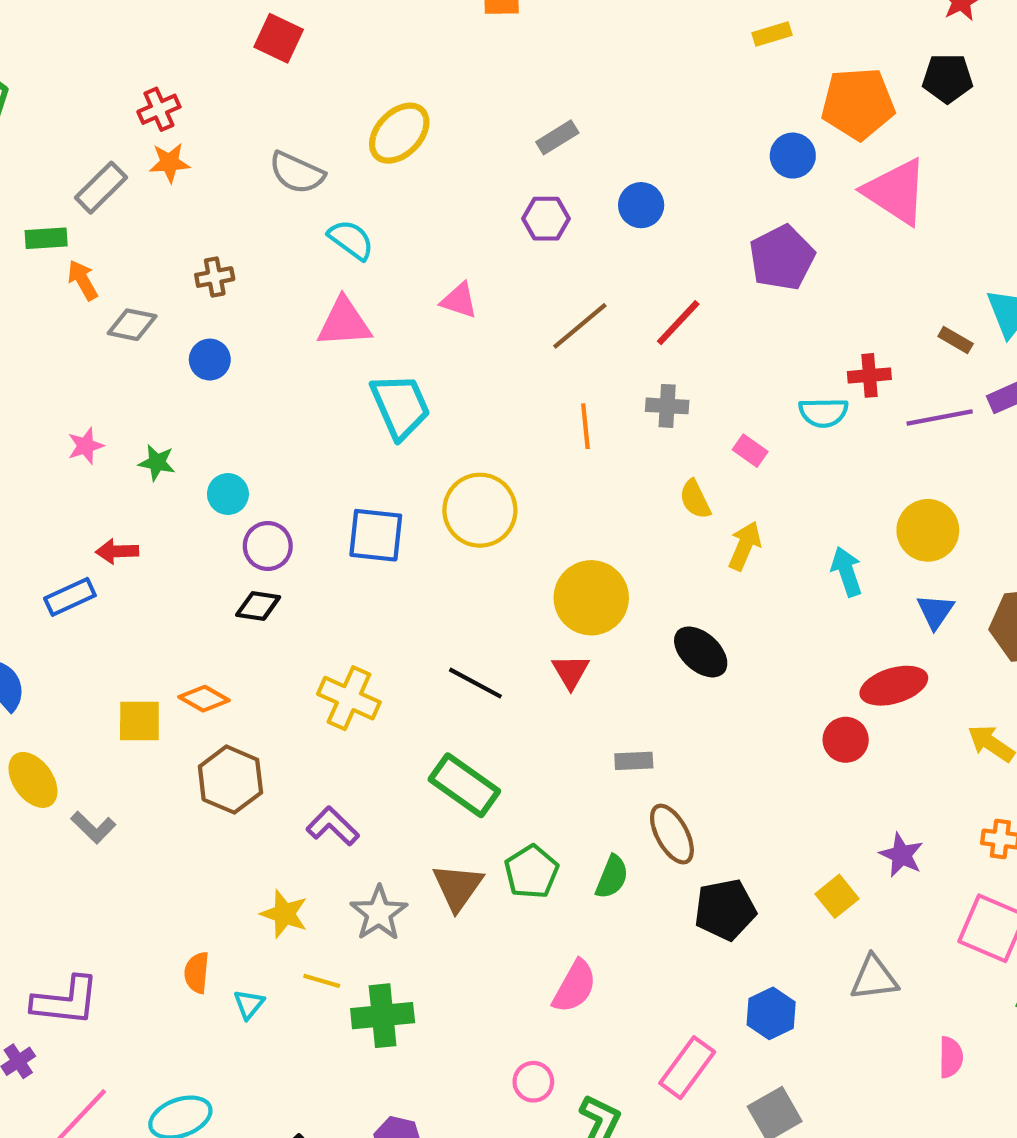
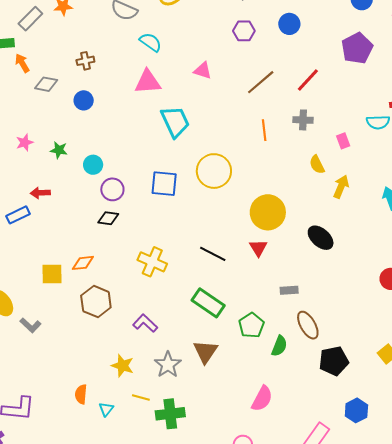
pink rectangle: (750, 451) -> (343, 141), turned 35
orange diamond: (204, 699) -> (83, 263), turned -35
green pentagon: (531, 872) -> (251, 325), moved

